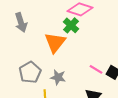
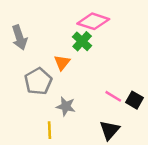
orange triangle: (55, 42) -> (62, 63), size x0.6
gray pentagon: (30, 72) -> (38, 81), moved

